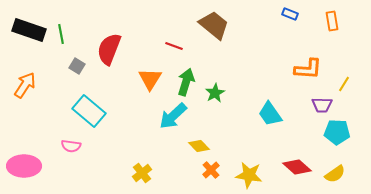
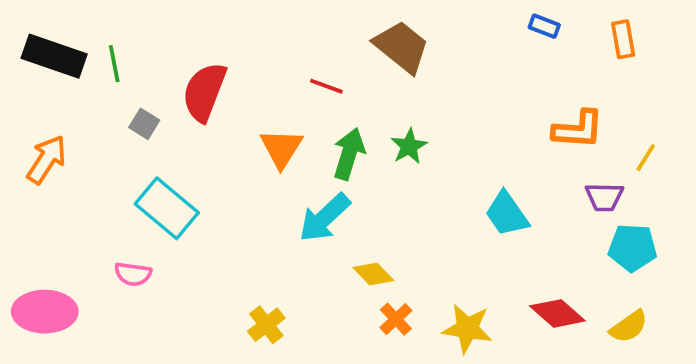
green star: (215, 93) -> (409, 146), moved

